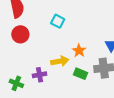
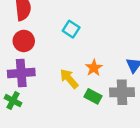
yellow arrow: (60, 61) -> (69, 79), turned -126
purple cross: (40, 75) -> (21, 73), moved, size x1.5

